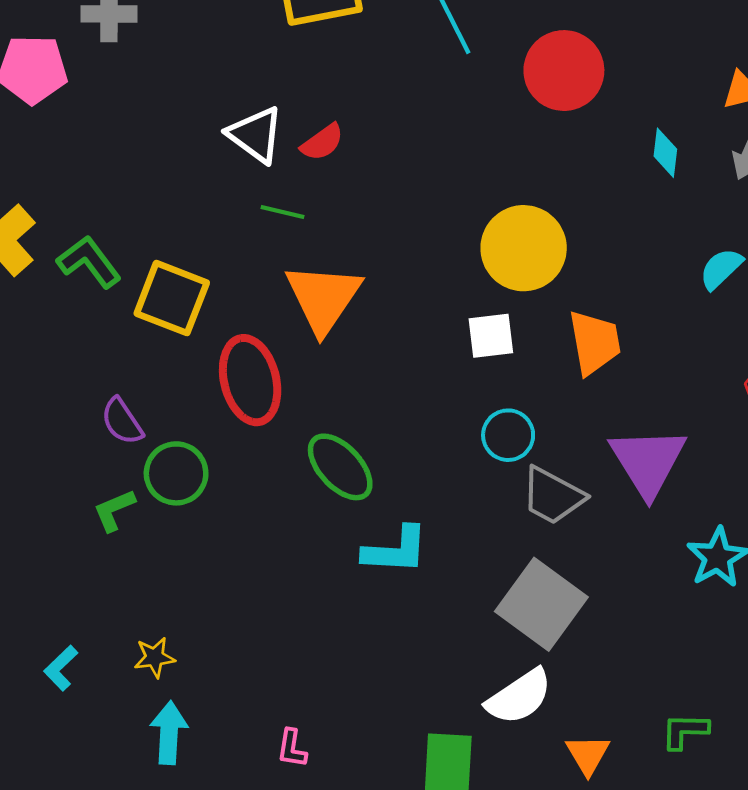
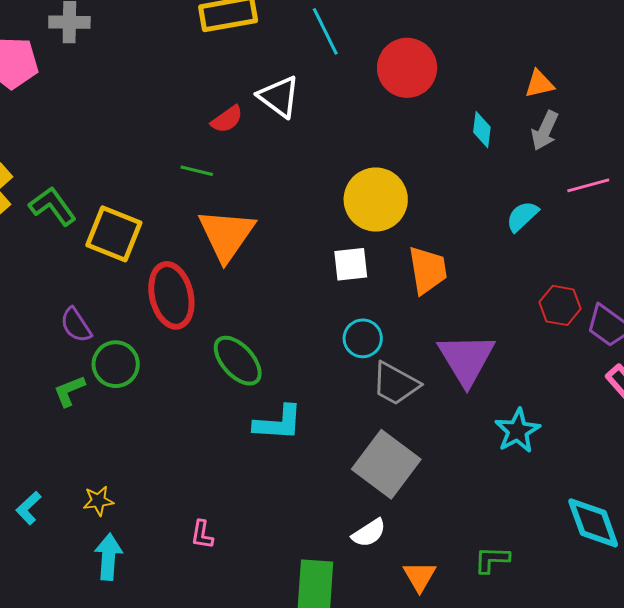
white triangle: (255, 135) -> (279, 97), moved
white semicircle: (519, 697) -> (369, 533), size x0.7
pink L-shape: (292, 748) -> (202, 535), moved

